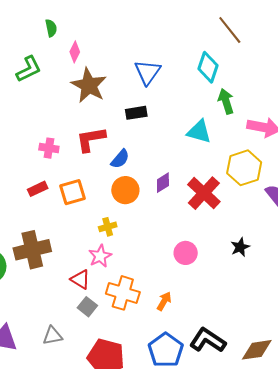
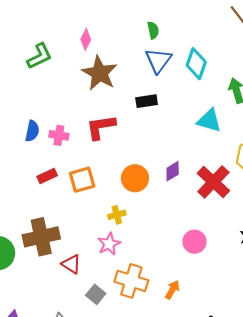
green semicircle: (51, 28) -> (153, 30), moved
cyan diamond: (208, 67) -> (196, 64), moved
blue semicircle: (120, 159) -> (32, 131), moved, turned -30
red triangle: (80, 279) -> (71, 264), moved

